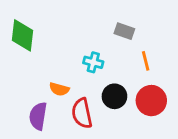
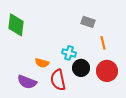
cyan cross: (93, 62) -> (69, 53), moved
purple semicircle: (38, 116) -> (27, 82), turned -78

